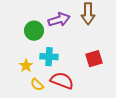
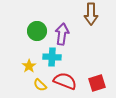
purple arrow: (59, 20) -> (62, 34), moved, turned -65
red square: (94, 59) -> (97, 83), moved

